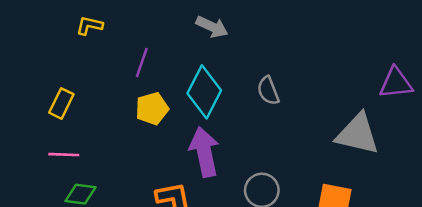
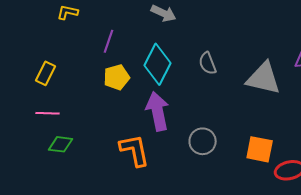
gray triangle: (358, 134) -> (264, 78), moved

